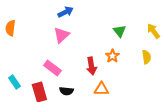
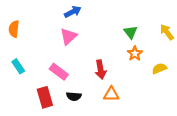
orange star: (112, 56) -> (135, 53), moved
yellow semicircle: (146, 57) -> (159, 68), moved, turned -104
cyan rectangle: (14, 82) -> (18, 66), moved

